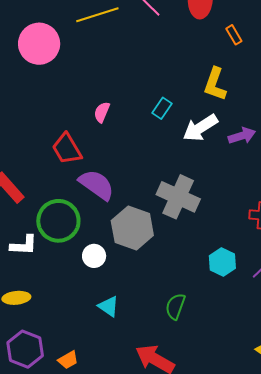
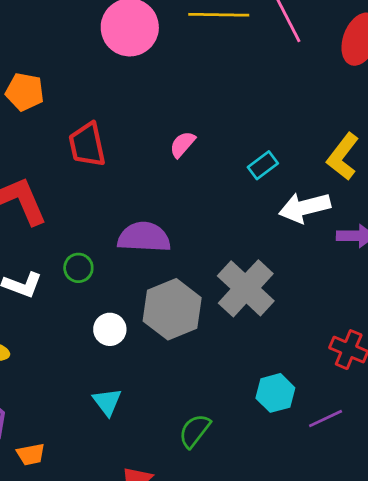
red trapezoid: (67, 149) -> (87, 145), moved
purple semicircle: (97, 185) -> (144, 237), turned -51
green circle: (58, 221) -> (78, 268), size x0.5

